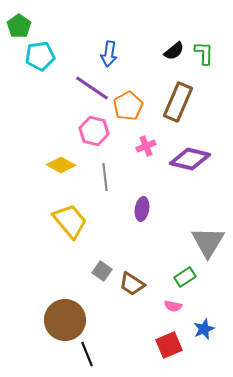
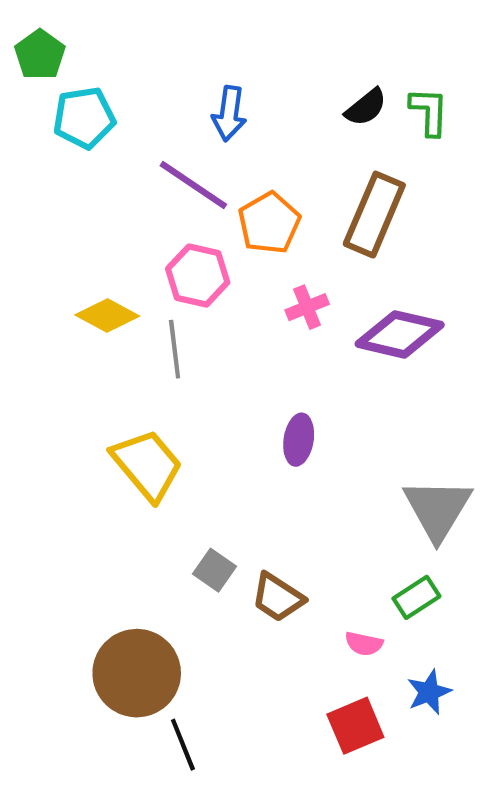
yellow diamond: (61, 165) -> (107, 316), moved
gray line: (105, 177) -> (175, 349), moved
green rectangle: (185, 277) -> (416, 597), moved

